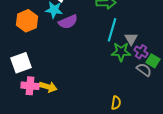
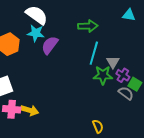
purple semicircle: (68, 22) -> (50, 45), turned 150
yellow semicircle: (116, 103) -> (98, 126), turned -32

